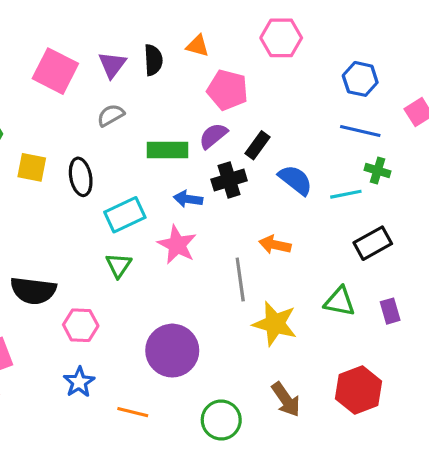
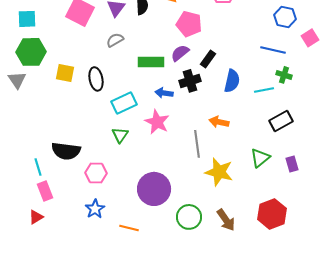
blue hexagon: (360, 79) -> (285, 17), moved
blue semicircle: (295, 180) -> (232, 81), turned 65
green triangle: (340, 302) -> (260, 158), turned -50
green circle: (221, 420) -> (189, 217), moved

